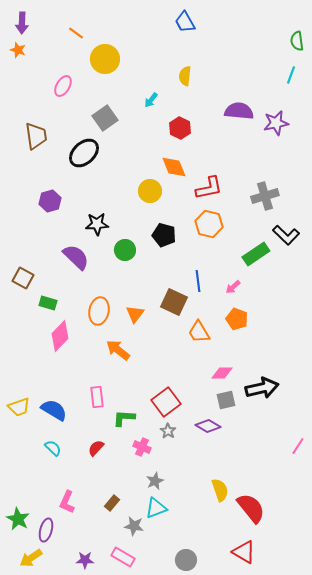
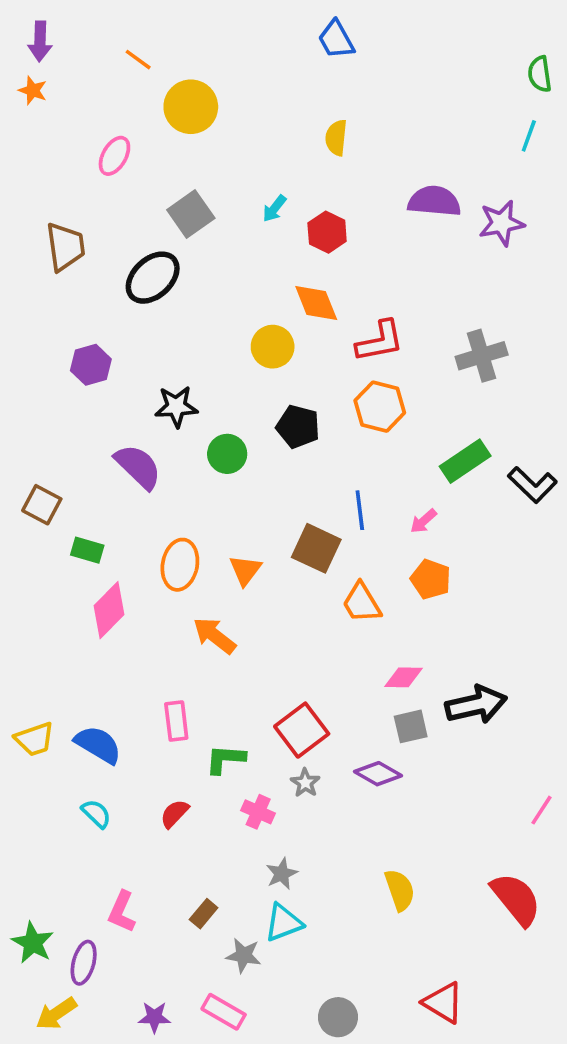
cyan arrow: (151, 100) -> (274, 209), moved
black L-shape: (286, 235) -> (532, 485), moved
red semicircle: (251, 508) -> (516, 899), moved

